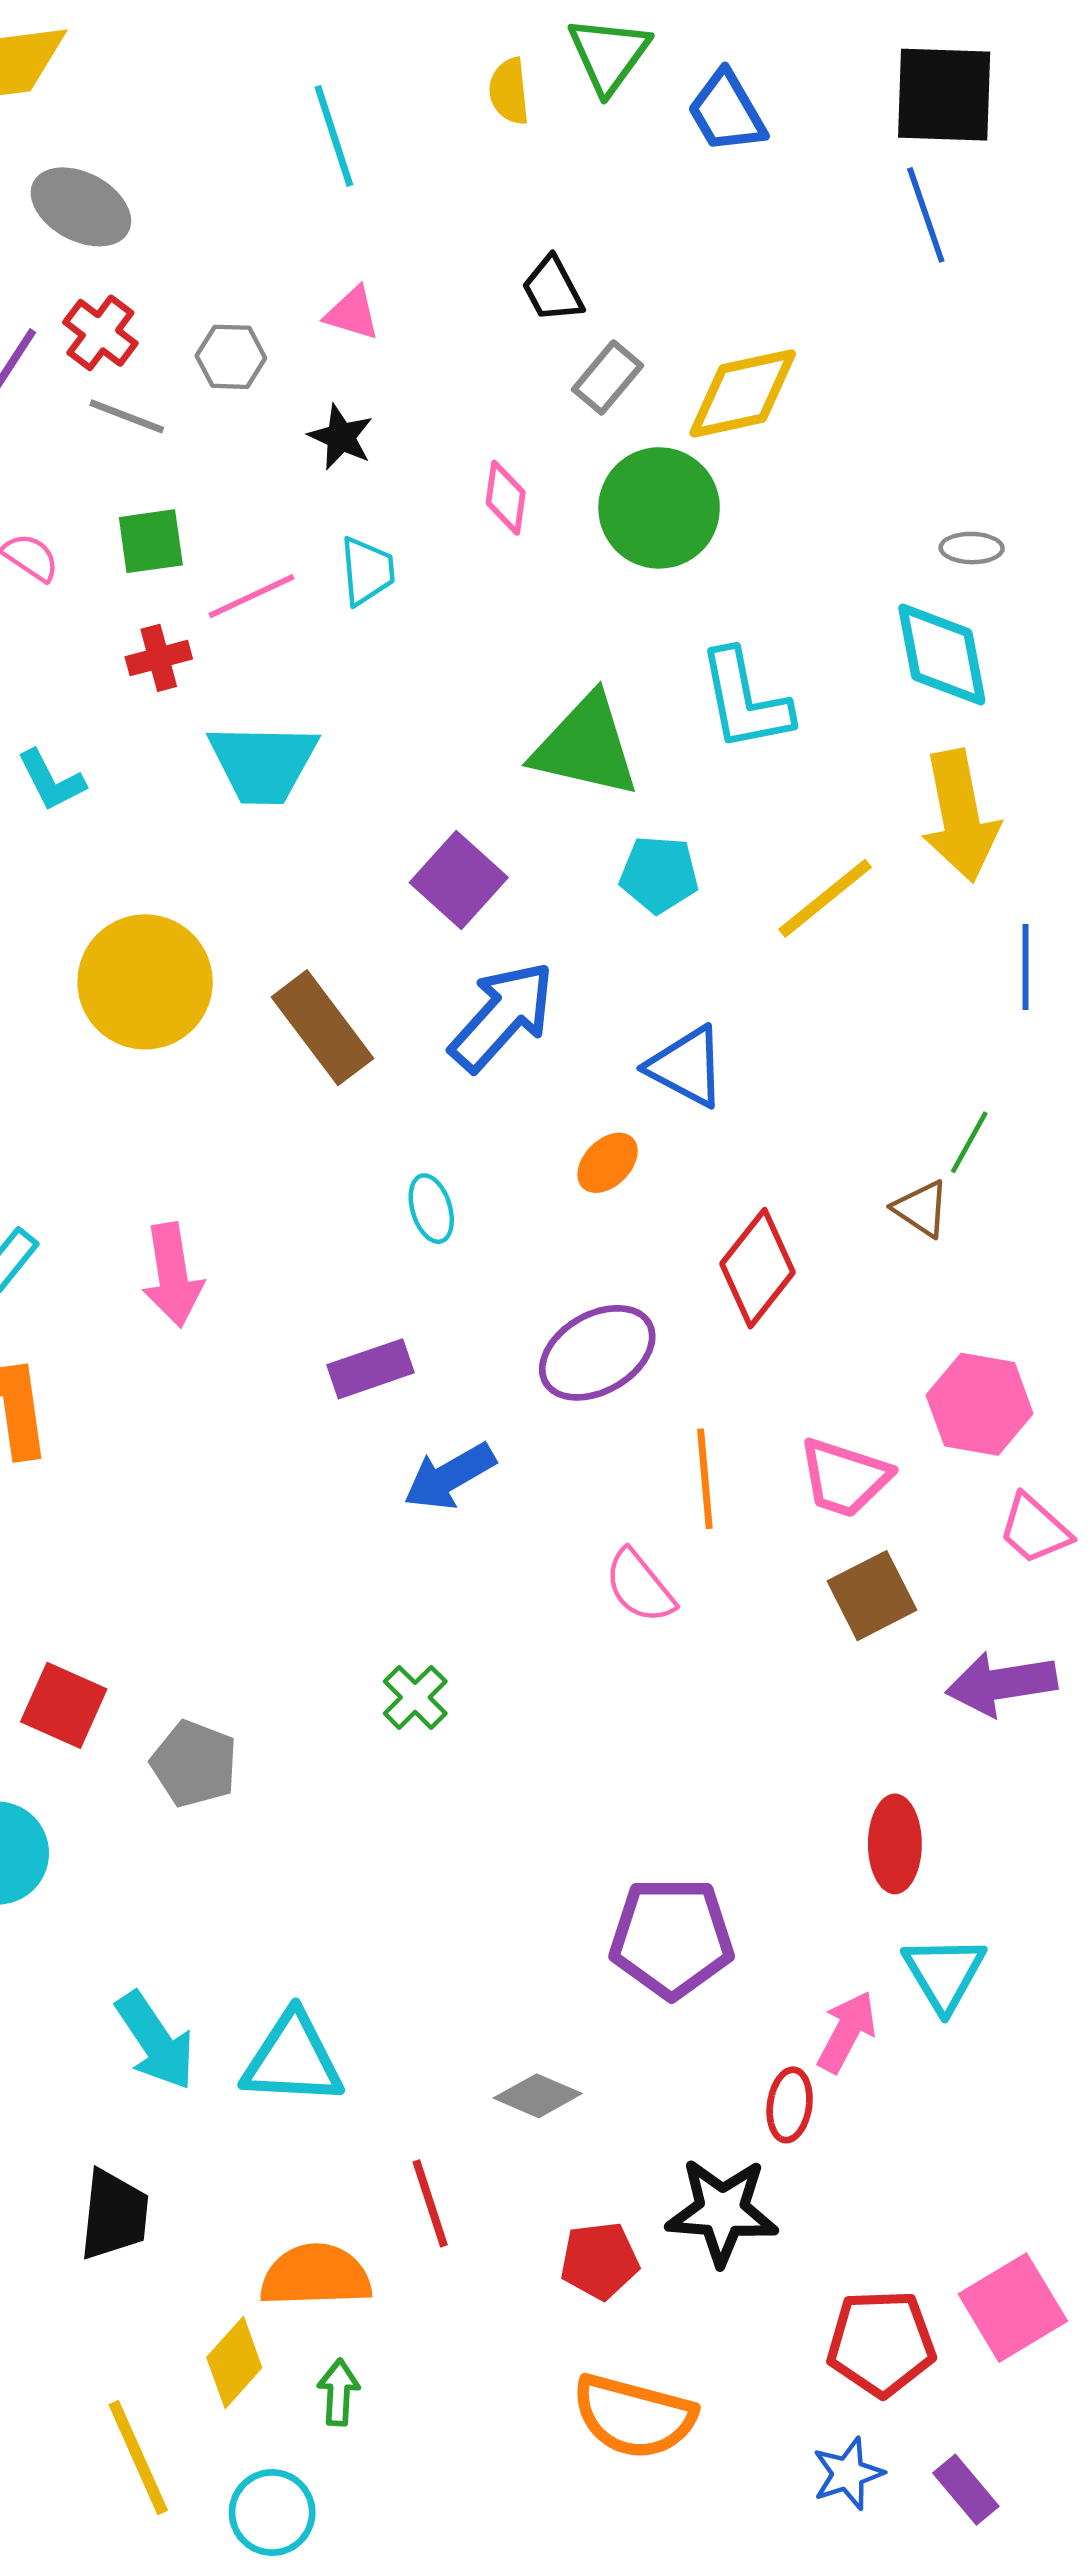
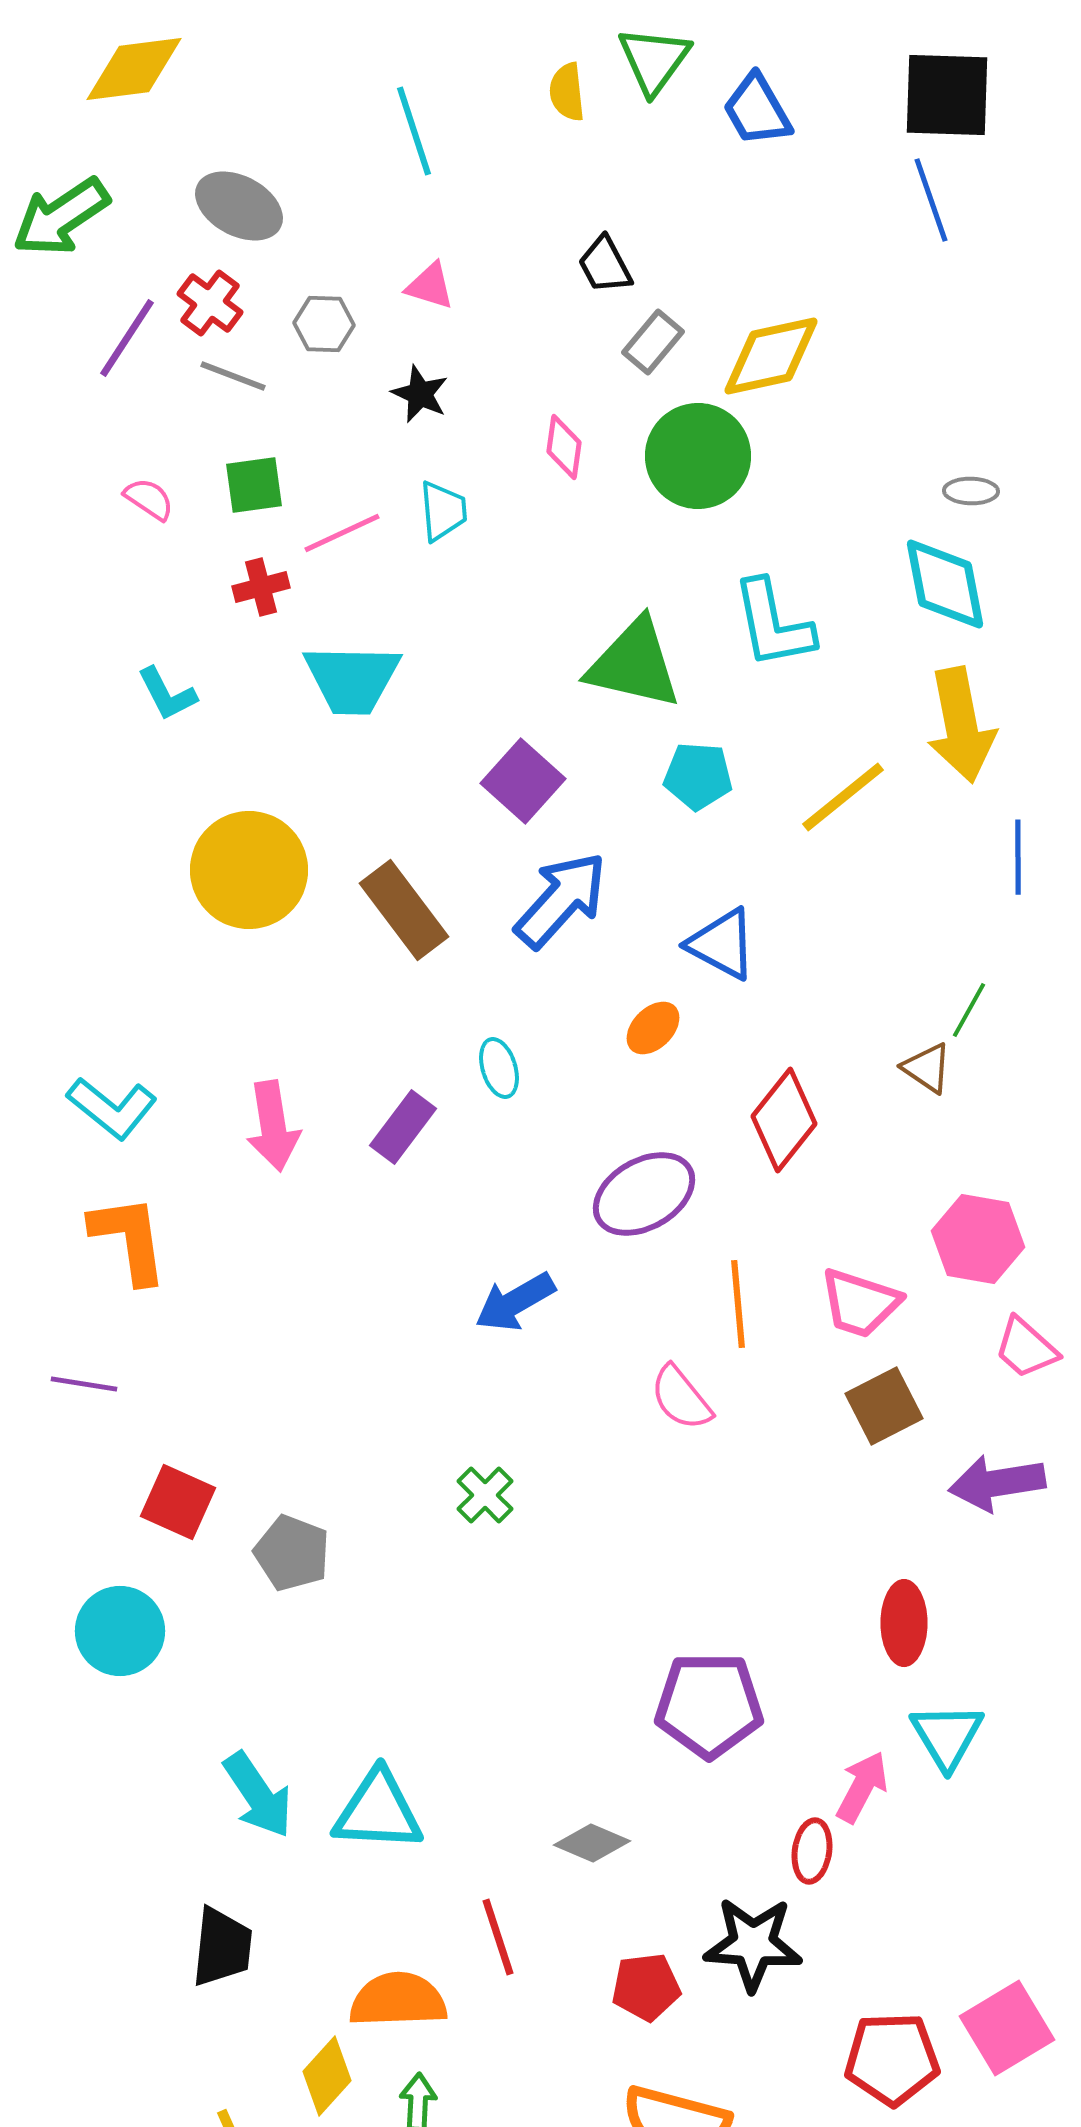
gray ellipse: (81, 207) -> (239, 206), moved
purple rectangle: (371, 1369) -> (403, 1127), moved, turned -34

